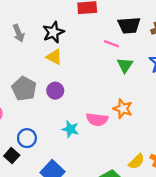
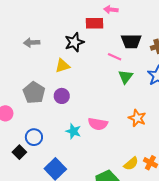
black star: (53, 32) -> (74, 42), moved
gray arrow: (19, 33) -> (32, 43), turned 105
yellow triangle: (54, 57) -> (62, 66), turned -49
orange star: (123, 109) -> (137, 118), moved

